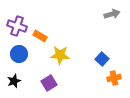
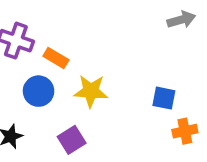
blue circle: (19, 54) -> (39, 91), moved
blue square: (102, 59) -> (164, 98), turned -32

